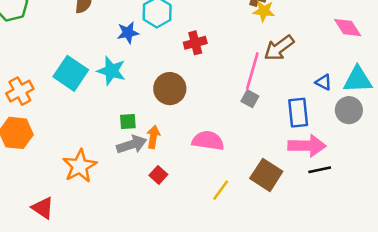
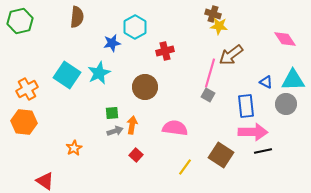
cyan star: (111, 71) -> (99, 73), turned 30
gray arrow: (132, 144) -> (115, 131), size x0.7
orange star: (80, 166) -> (74, 148), size x0.6

